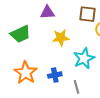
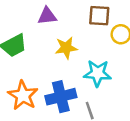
cyan star: (84, 58) -> (98, 73), turned 30
blue cross: (55, 75) -> (61, 97), size x1.6

